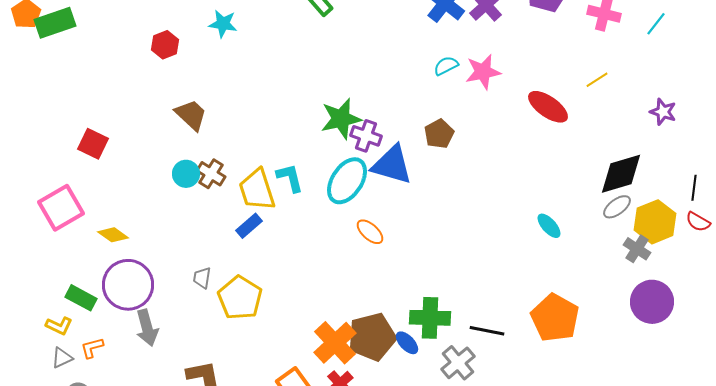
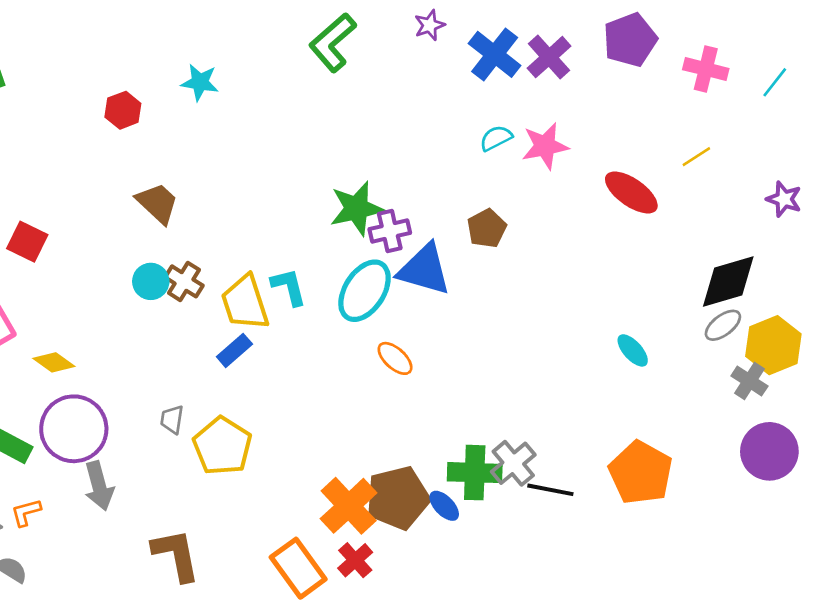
purple cross: (366, 136) -> (390, 231), turned -32
gray cross: (458, 363) -> (513, 463), moved

